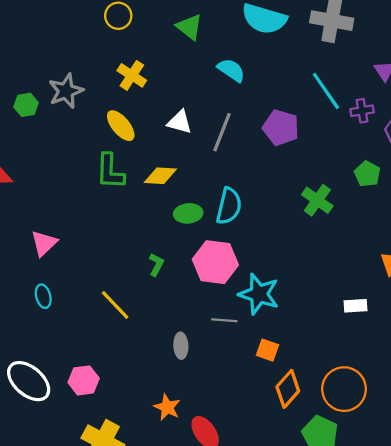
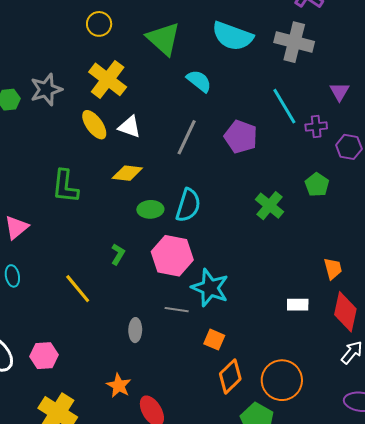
green triangle: (189, 27) -> (163, 39), size x1.4
yellow cross: (132, 75) -> (108, 79), size x1.4
white triangle: (180, 122) -> (130, 127), moved
green L-shape: (110, 171) -> (65, 186), moved

